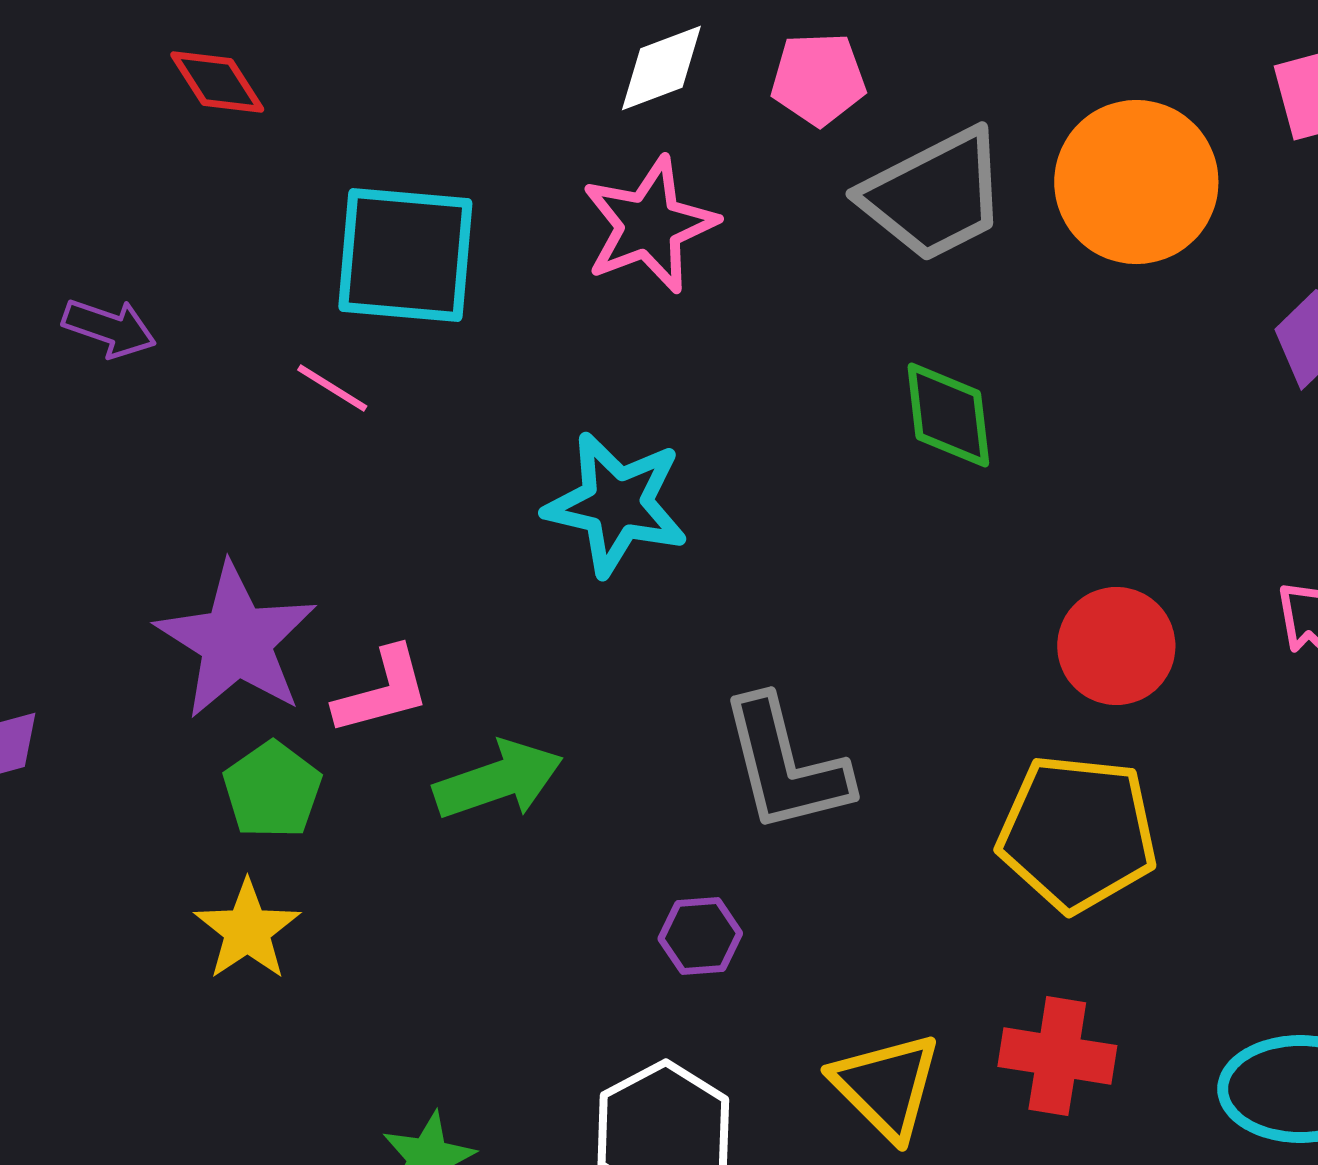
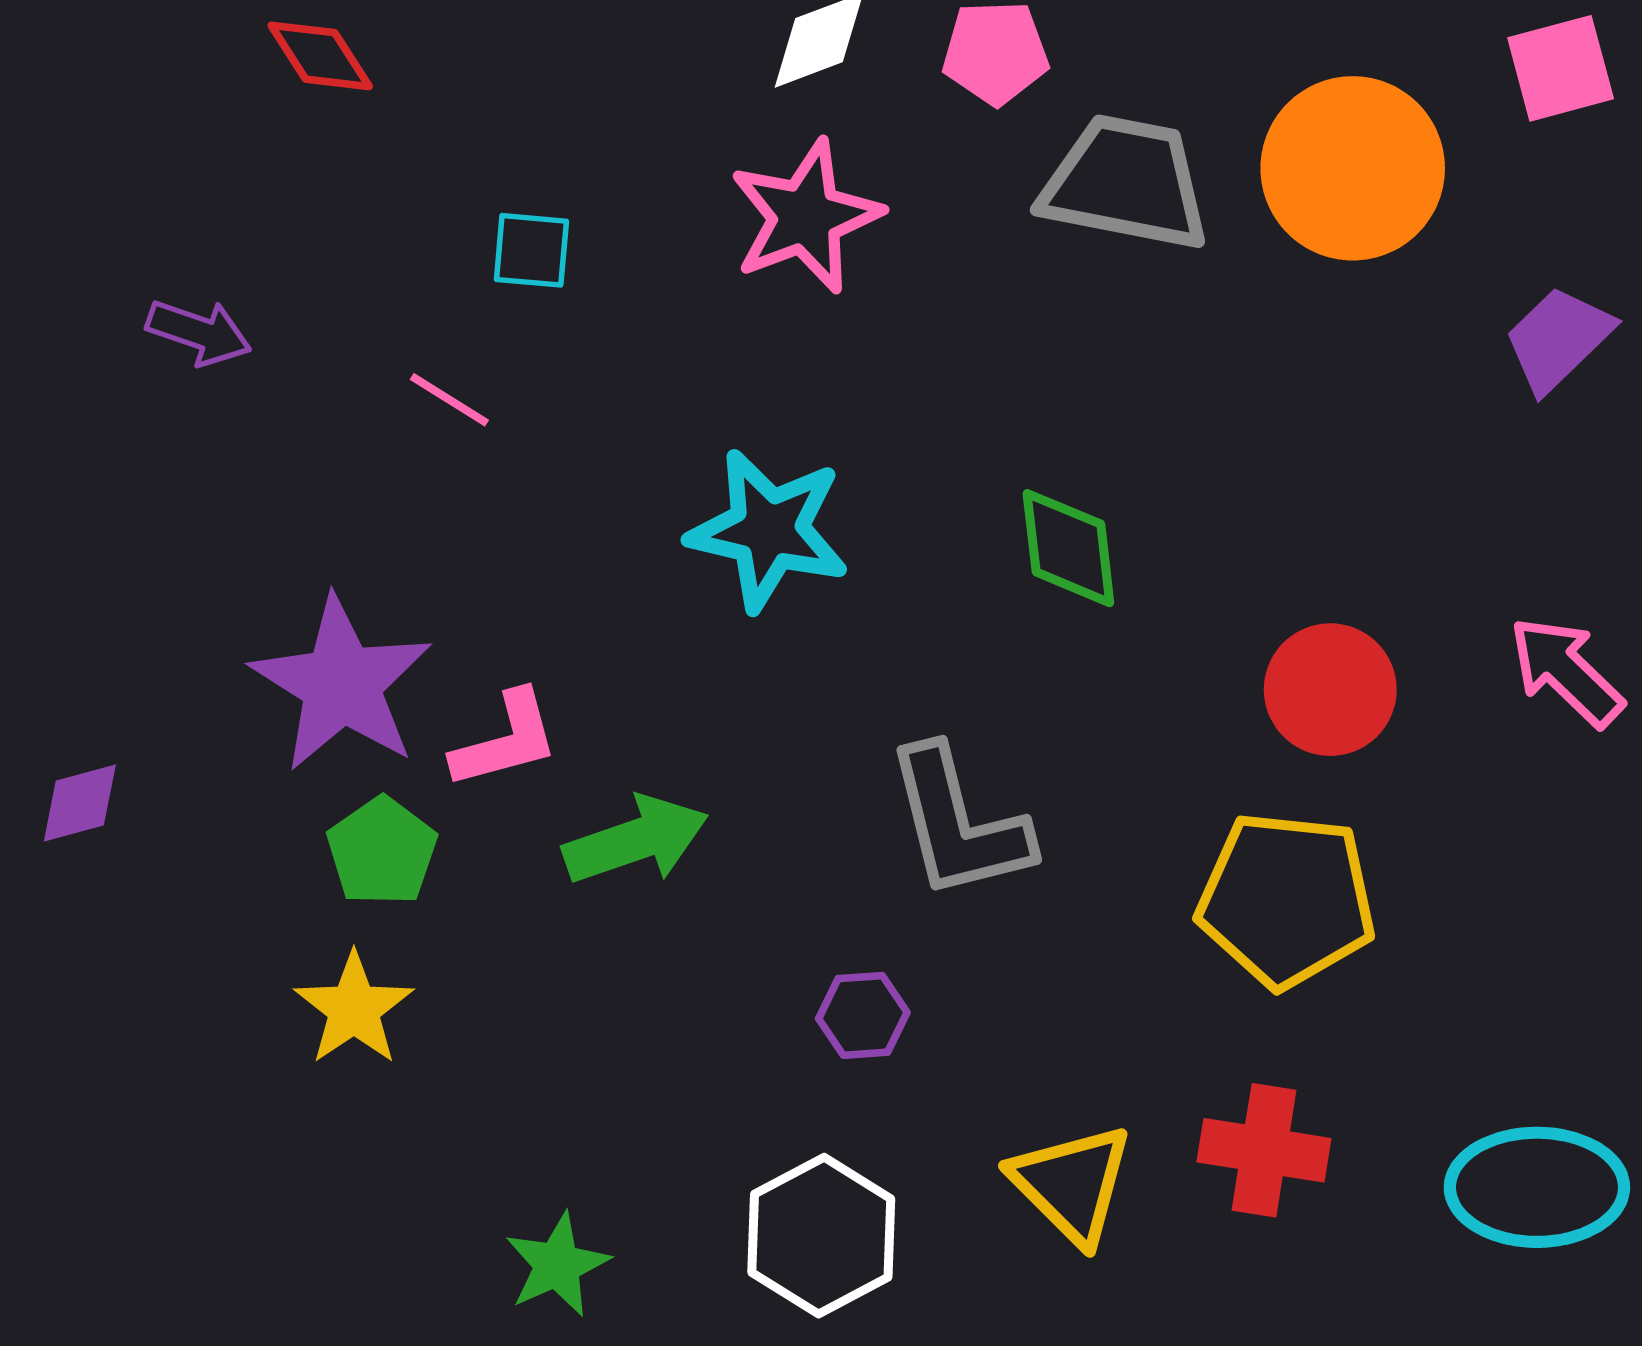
gray trapezoid: (934, 195) -> (1126, 183), turned -142
cyan square: (405, 255) -> (531, 250), size x0.5
green diamond: (948, 415) -> (1068, 548), moved

